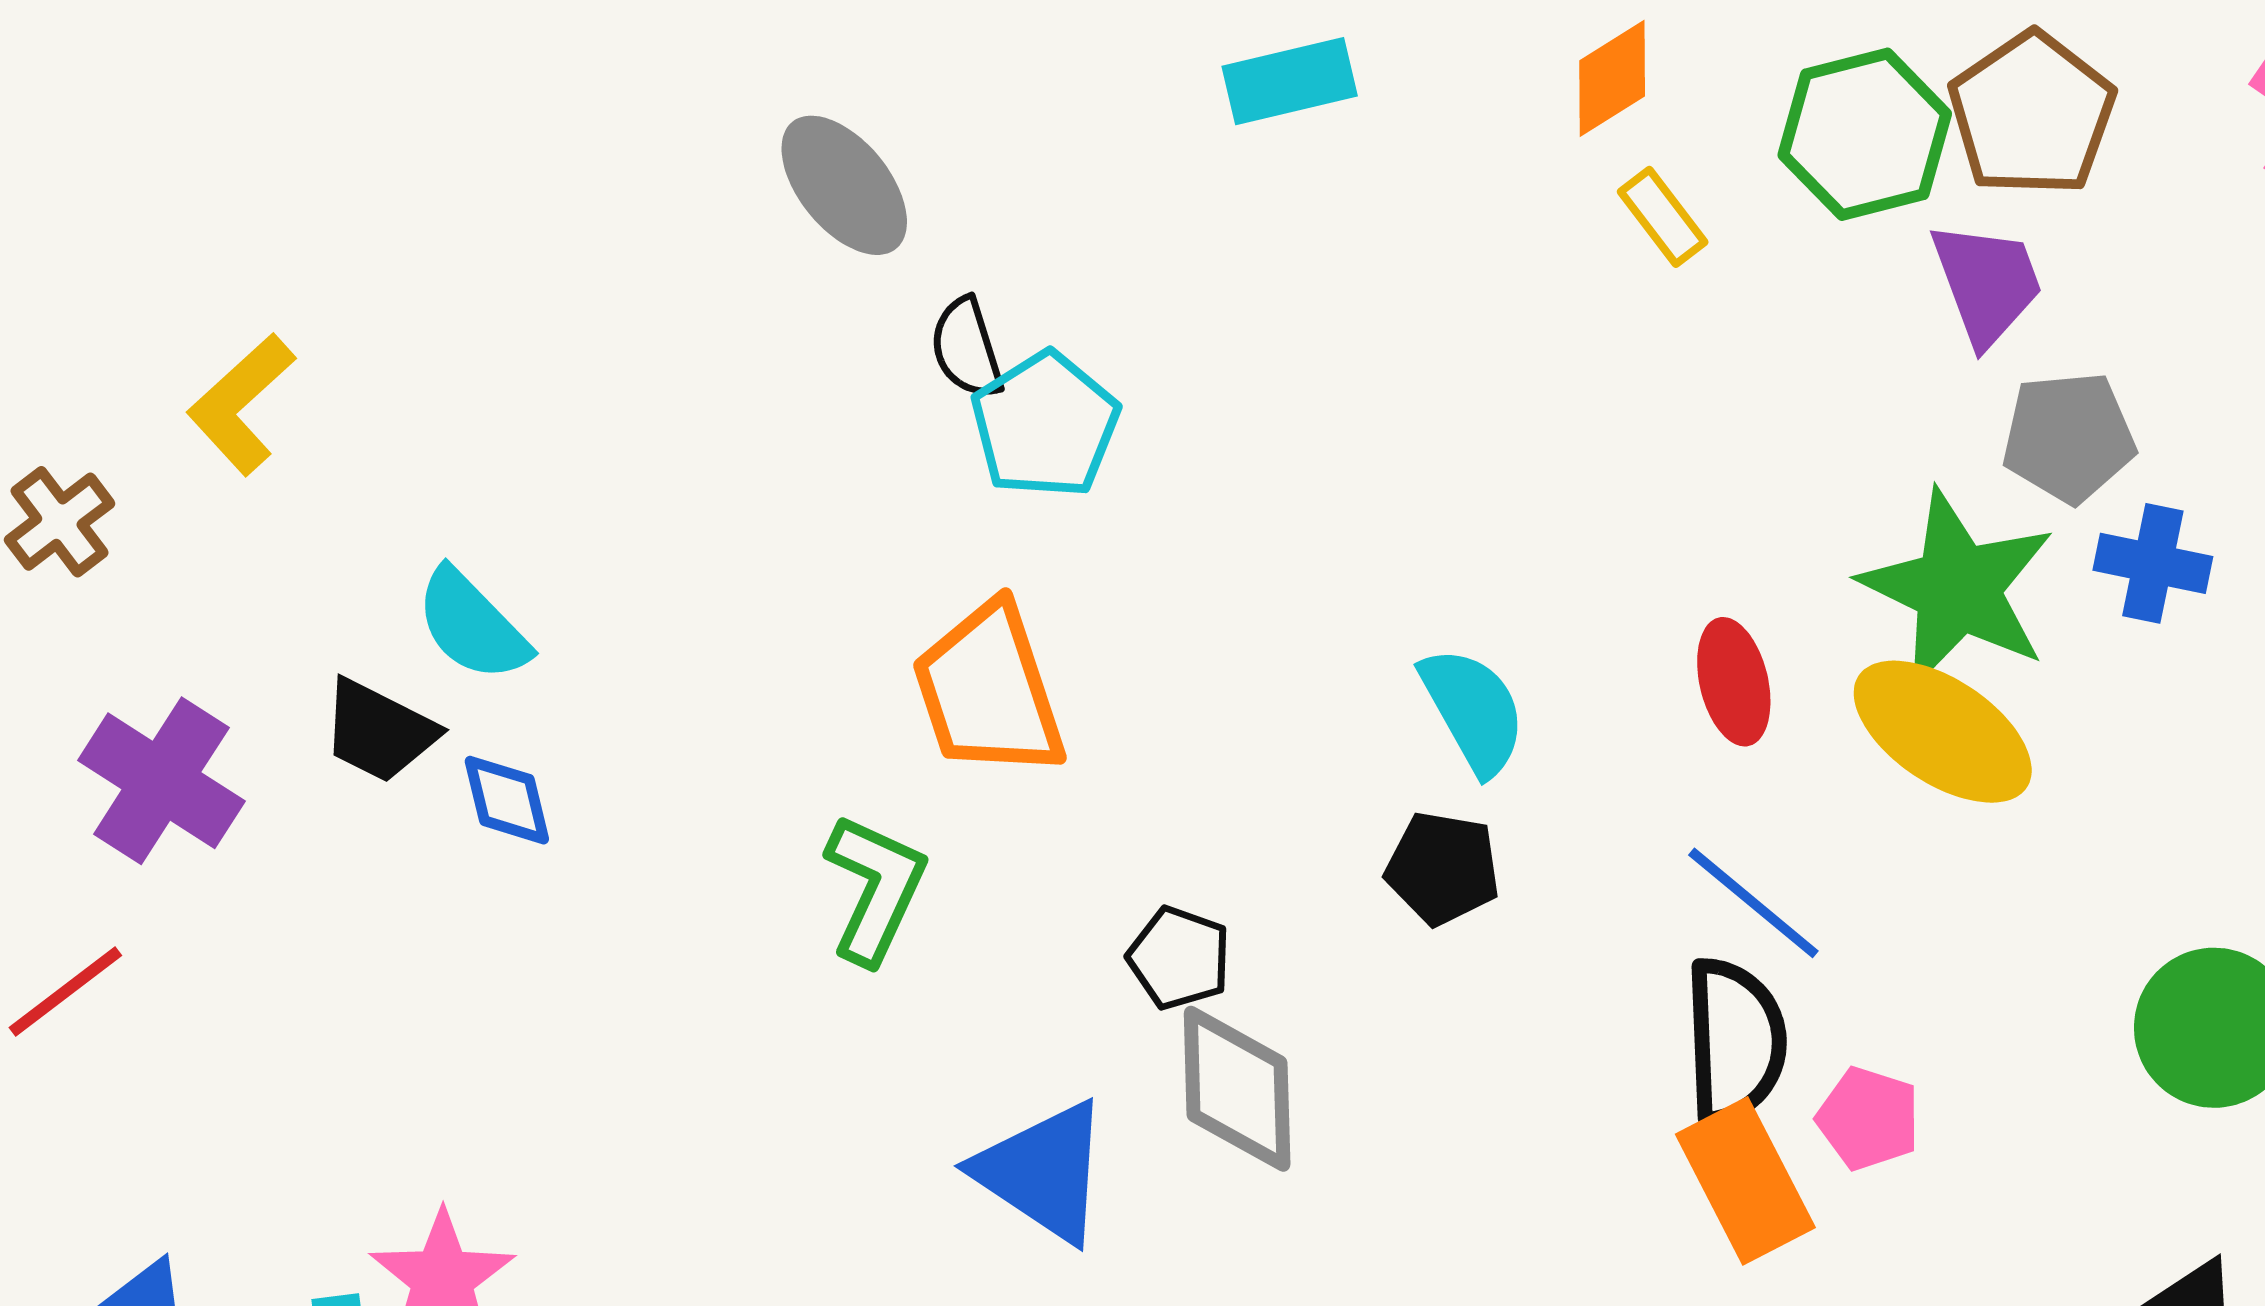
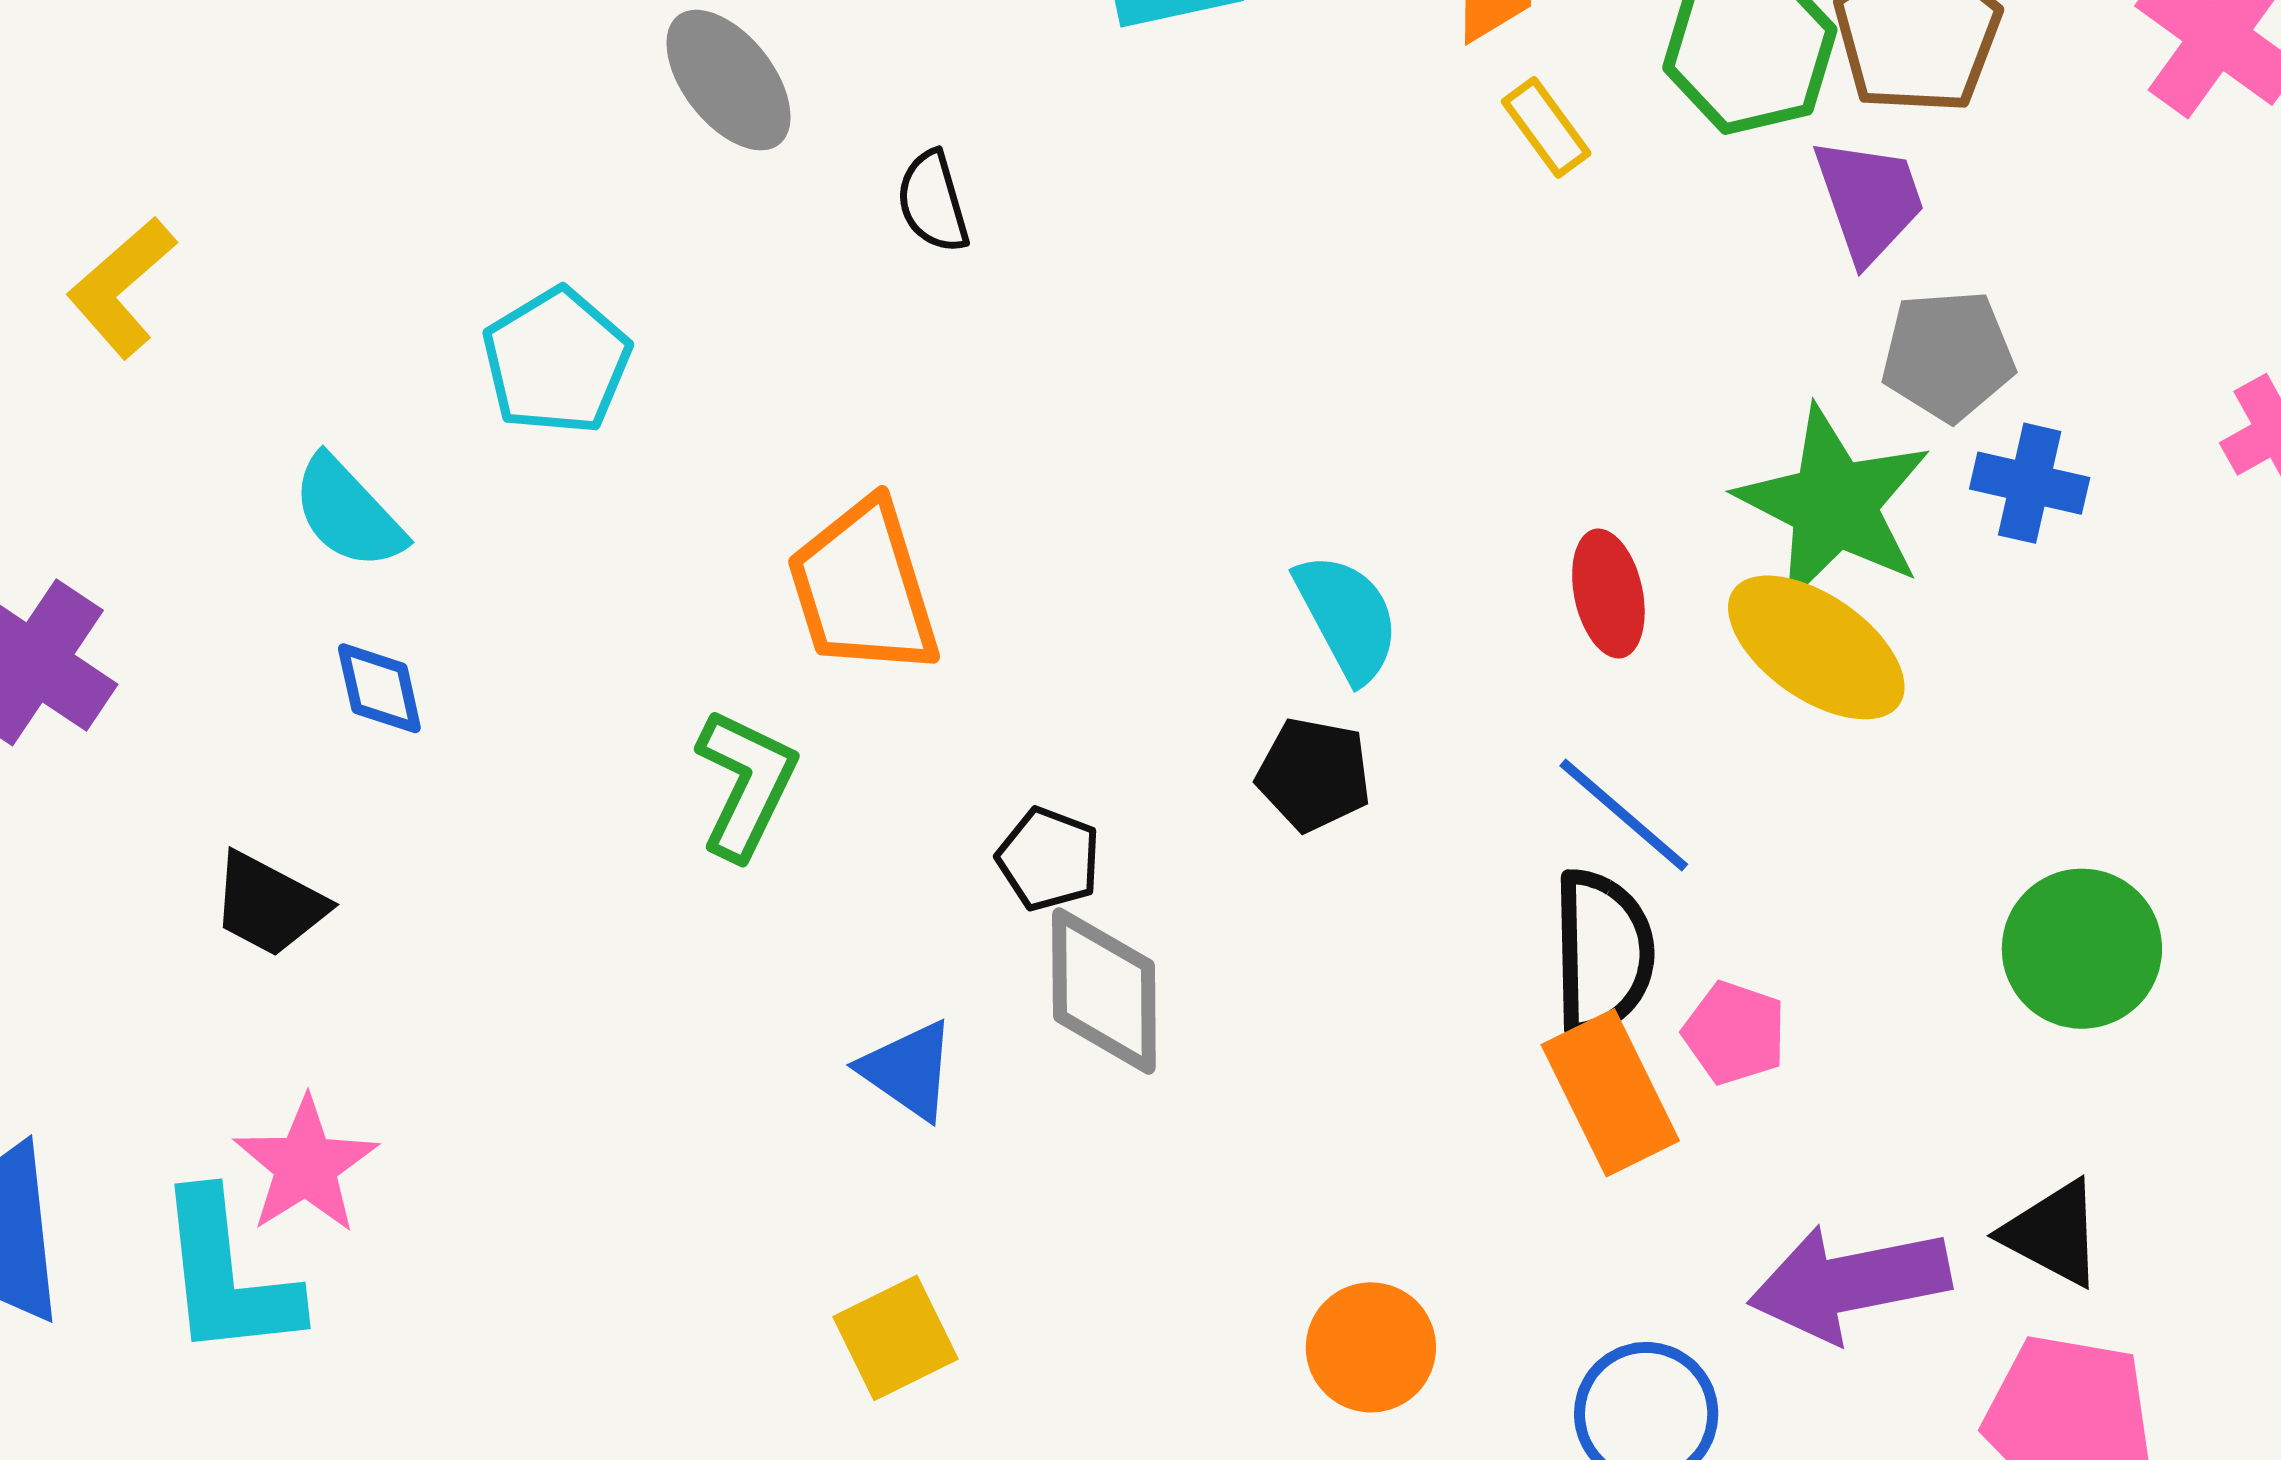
black semicircle: (967, 348) -> (933, 202), moved
cyan pentagon: (1045, 425) -> (556, 361), moved
black trapezoid: (379, 731) -> (269, 904), moved
blue triangle: (1043, 1172) -> (908, 1070), size x0.7

